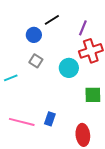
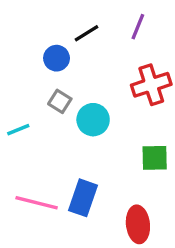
purple line: (83, 28) -> (138, 27), moved
cyan circle: (69, 68) -> (93, 120), moved
blue rectangle: (50, 119) -> (83, 198), size x1.5

